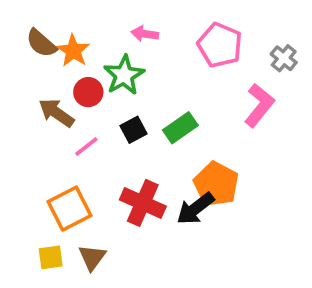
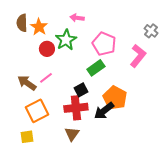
brown semicircle: (41, 43) -> (22, 23), turned 48
pink pentagon: (220, 45) -> (104, 44), moved
brown arrow: (56, 113) -> (27, 83), moved
black square: (133, 130) -> (81, 90), moved
red cross: (143, 203) -> (76, 108), turned -30
brown triangle: (92, 257) -> (72, 134), moved

